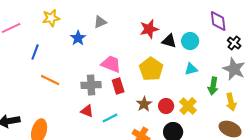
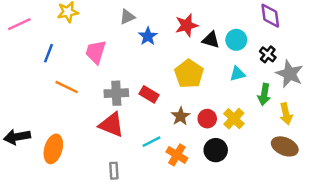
blue star: (78, 38) -> (148, 36), moved
black cross: (234, 43) -> (268, 54), moved
pink trapezoid: (111, 64) -> (96, 52), moved, turned -95
red rectangle: (118, 86) -> (149, 94), turned -42
red triangle: (87, 111) -> (111, 125), size x1.6
cyan line: (110, 118) -> (151, 142), moved

